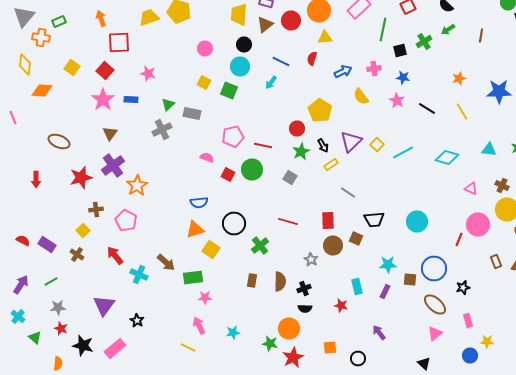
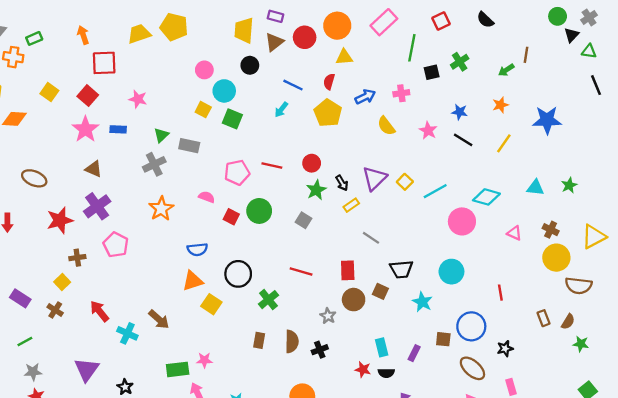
green arrow: (448, 30) -> (506, 70), moved
cyan circle: (240, 66) -> (224, 91), moved
blue star: (403, 78) -> (460, 112), moved
yellow pentagon: (320, 110) -> (328, 113), moved
yellow line: (462, 112) -> (504, 143), turned 66
brown triangle: (110, 134) -> (94, 169), turned -42
red line: (263, 146) -> (272, 166), moved
orange star: (137, 186) -> (161, 209), moved
pink pentagon: (126, 220) -> (116, 245), moved
pink circle: (478, 224) -> (462, 221), moved
red line: (459, 240) -> (500, 293), turned -32
cyan star: (388, 264) -> (422, 302), moved, turned 30
green rectangle: (193, 278) -> (178, 369), moved
black semicircle: (305, 308) -> (386, 373), moved

